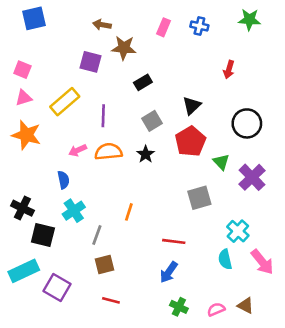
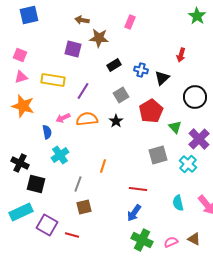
green star: (249, 20) -> (197, 16), turned 30
blue cross: (199, 26) -> (141, 70), moved
yellow rectangle: (65, 102) -> (53, 80), turned 50
black triangle: (192, 105) -> (162, 78), moved
purple line: (103, 116) -> (83, 91), turned 30
blue semicircle: (63, 180) -> (47, 132), moved
cyan cross: (74, 211) -> (60, 155), moved
cyan cross: (238, 231) -> (188, 164), moved
red line: (111, 300) -> (72, 235), moved
green cross: (179, 307) -> (142, 240), size x1.5

